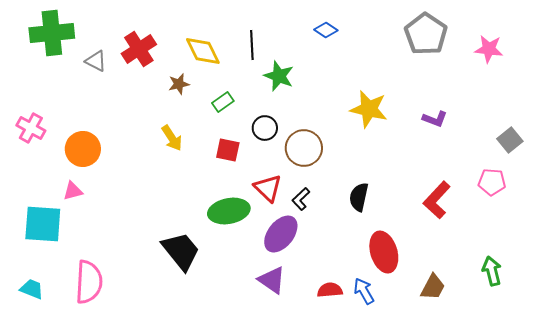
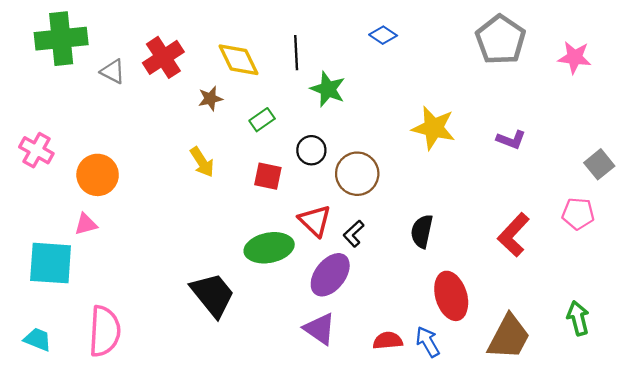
brown trapezoid: (433, 287) -> (509, 337), size x1.5

